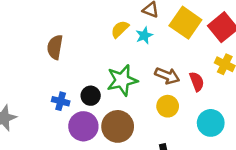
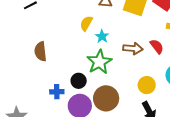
cyan star: (144, 35) -> (102, 36), moved
yellow circle: (168, 106) -> (147, 85), moved

